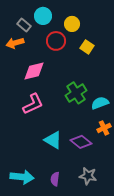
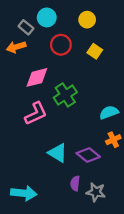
yellow circle: (72, 24) -> (87, 20), moved
green cross: (76, 93) -> (65, 95), moved
purple semicircle: (55, 179) -> (75, 183), moved

